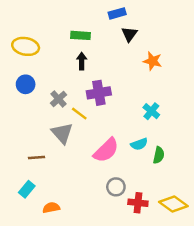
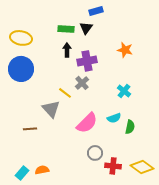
black triangle: (129, 34) -> (86, 28), moved
blue circle: (26, 84) -> (21, 69), size x1.6
purple cross: (99, 93) -> (87, 61), moved
gray cross: (59, 99) -> (82, 83), moved
cyan rectangle: (27, 189) -> (22, 173), moved

